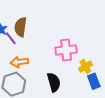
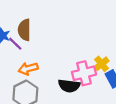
pink cross: (66, 50) -> (84, 73), moved
black semicircle: (54, 82) -> (69, 86), turned 120

